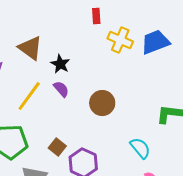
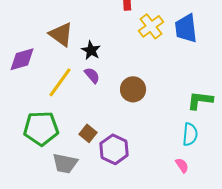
yellow cross: (120, 40) -> (151, 26), turned 30
blue trapezoid: (155, 42) -> (186, 28), turned -76
cyan semicircle: (140, 148) -> (190, 134), moved, turned 45

